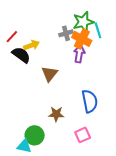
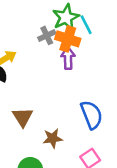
brown triangle: (50, 74) -> (23, 117), moved

